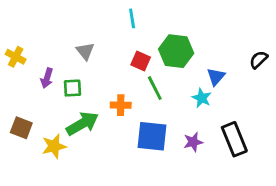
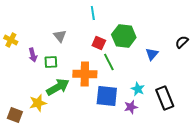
purple arrow: (47, 78) -> (33, 55), turned -32
cyan star: (202, 98) -> (138, 89), moved
orange cross: (121, 105) -> (85, 74), size x1.6
brown square: (21, 128) -> (15, 115), moved
purple star: (193, 142) -> (131, 107), moved

